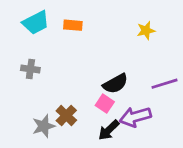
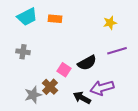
purple line: (165, 84) -> (117, 51), moved
pink square: (105, 104) -> (64, 70), moved
black arrow: (109, 130) -> (82, 98), turned 72

